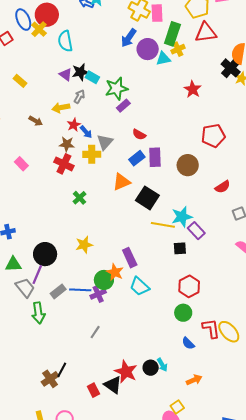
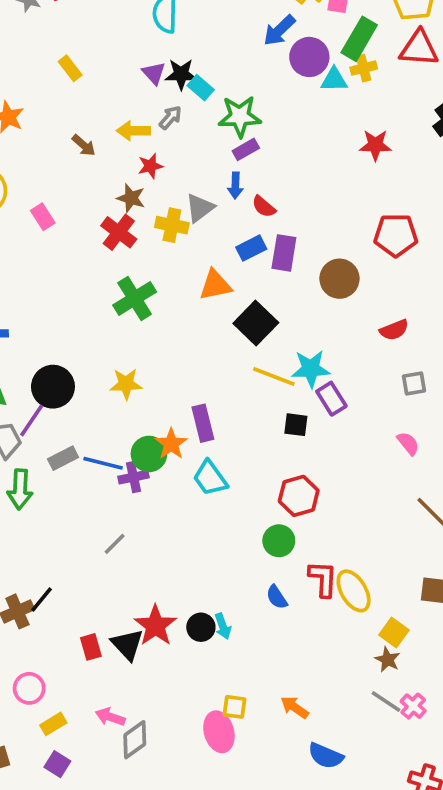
red star: (193, 89) -> (375, 145), turned 30
blue arrow: (86, 132) -> (235, 186), moved, turned 32
green cross: (80, 198) -> (135, 298), size x1.6
orange arrow: (194, 380) -> (295, 707), moved, turned -133
yellow square: (177, 407) -> (234, 707), turned 32

